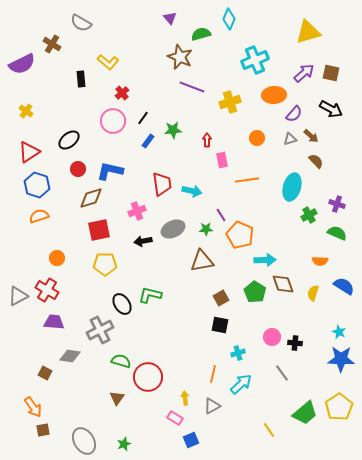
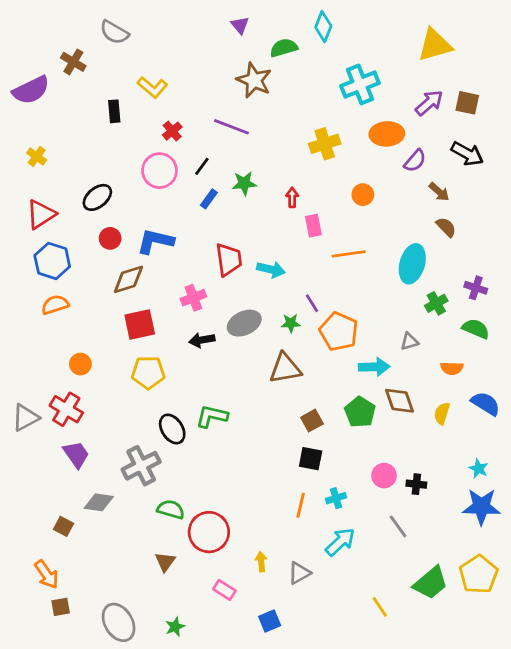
purple line: (192, 87) -> (231, 127), moved
gray triangle: (290, 139) -> (409, 341), moved
purple trapezoid: (54, 322) -> (76, 454), turned 50
orange line: (213, 374) -> (301, 505), moved
pink rectangle: (175, 418) -> (224, 590), moved

